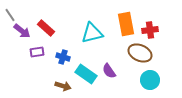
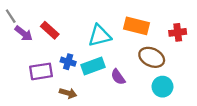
orange rectangle: (126, 24) -> (136, 26), turned -65
red cross: (150, 30) -> (178, 32), moved
purple rectangle: (37, 52) -> (41, 71), moved, size x1.5
cyan rectangle: (86, 74) -> (93, 66), moved, turned -55

